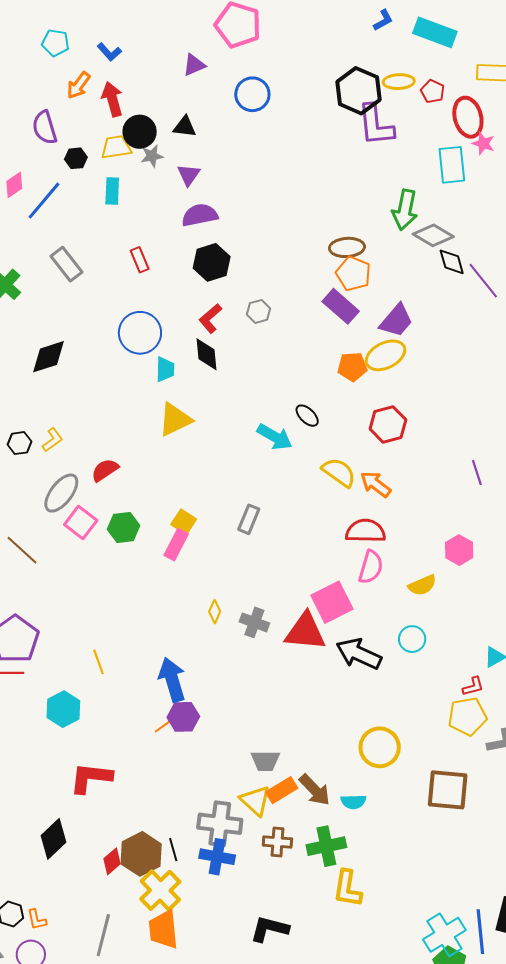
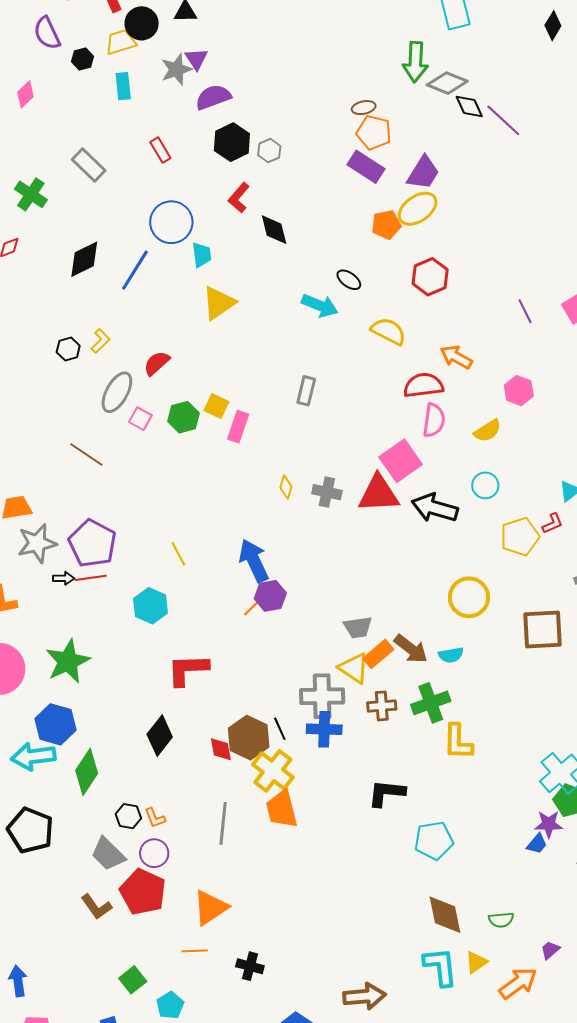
gray star: (152, 156) -> (176, 69), moved, size x1.4
blue line: (44, 201) -> (135, 270), moved
brown ellipse: (347, 247) -> (364, 108), size x0.7
gray hexagon: (258, 311) -> (269, 151), moved
black diamond: (207, 354) -> (274, 230), moved
orange arrow: (376, 484) -> (456, 357), moved
pink square: (81, 522) -> (140, 419), size x0.7
yellow square: (184, 522) -> (216, 406), moved
yellow pentagon: (467, 716) -> (520, 537), moved
red diamond: (112, 861) -> (221, 749), turned -52

